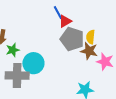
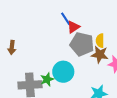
green star: (13, 50) -> (47, 79), moved
cyan circle: (33, 63) -> (63, 72), moved

